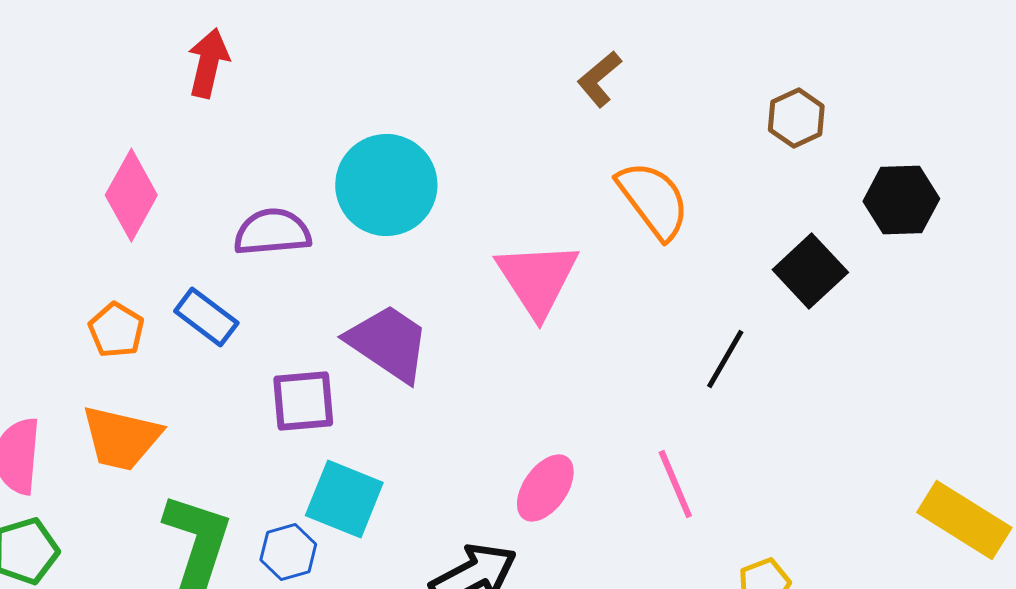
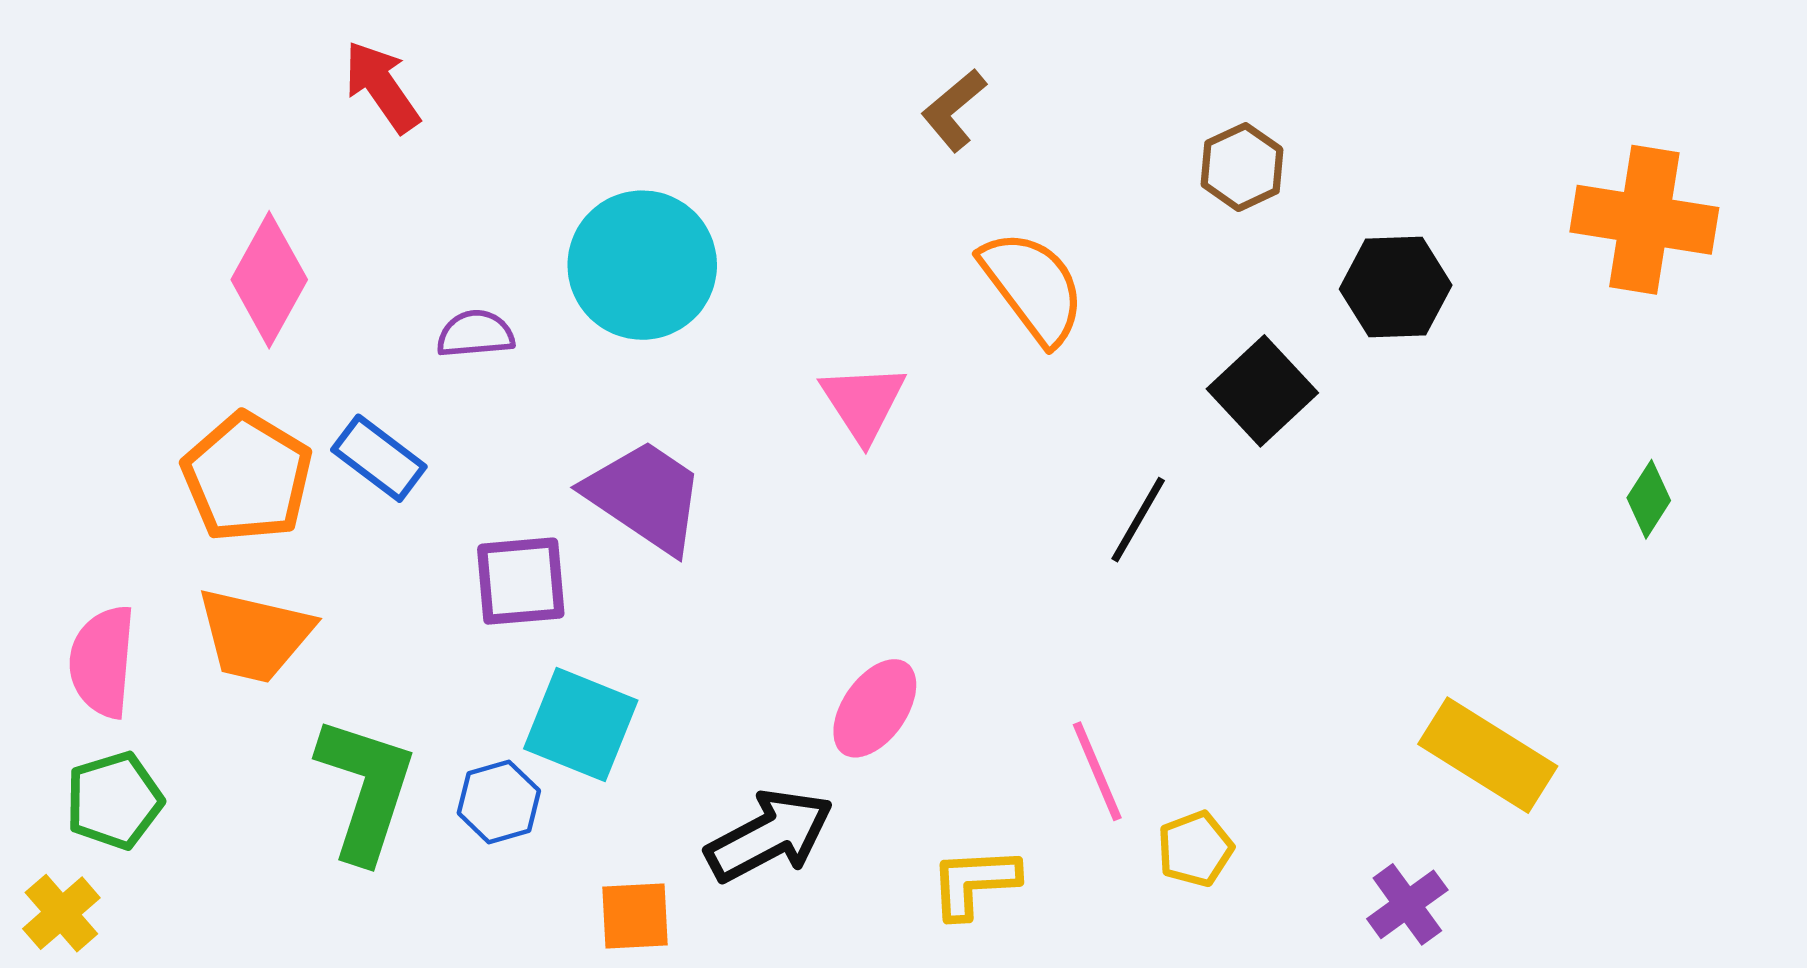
red arrow: (208, 63) -> (382, 87), turned -48
purple semicircle: (272, 232) -> (475, 334), size x0.7
pink triangle: (537, 279) -> (863, 403), size x0.7
orange pentagon: (116, 330) -> (247, 477), size x1.6
pink line: (675, 484) -> (1097, 771), moved

